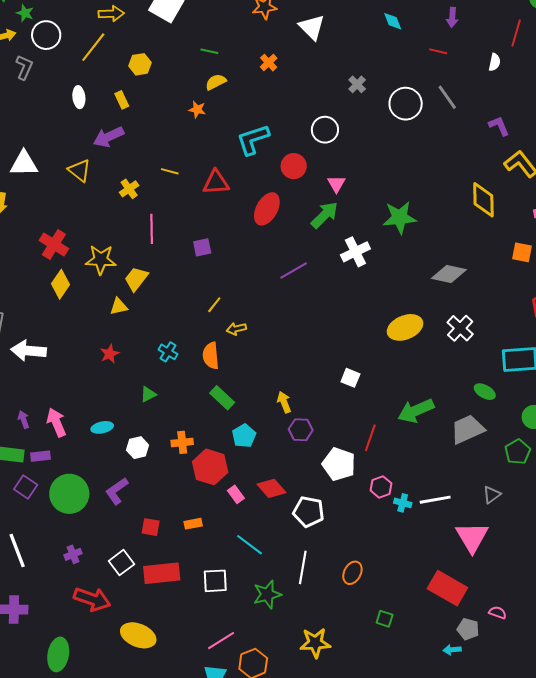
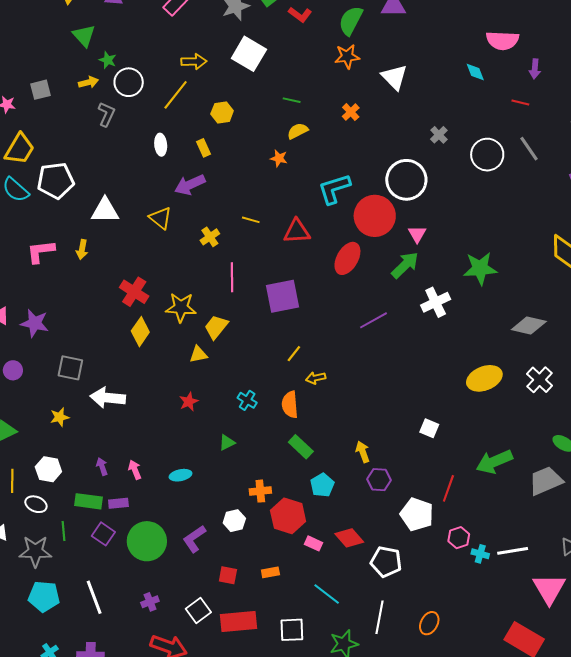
white circle: (325, 130) -> (406, 180), size x1.5
red circle: (294, 166) -> (375, 216), size x1.6
purple square: (202, 247) -> (282, 296), size x1.8
pink arrow: (56, 422) -> (135, 470), size x0.7
white hexagon: (138, 448) -> (234, 521), moved
pink rectangle: (236, 494) -> (313, 543), turned -30

